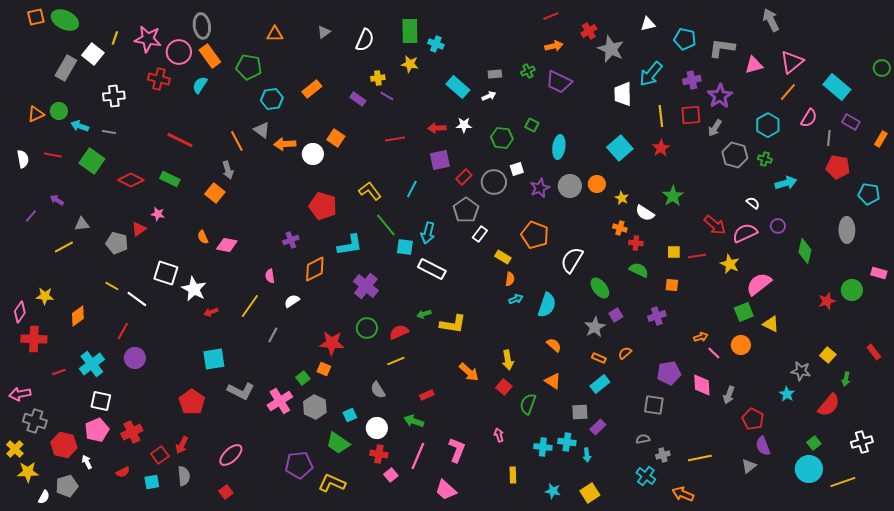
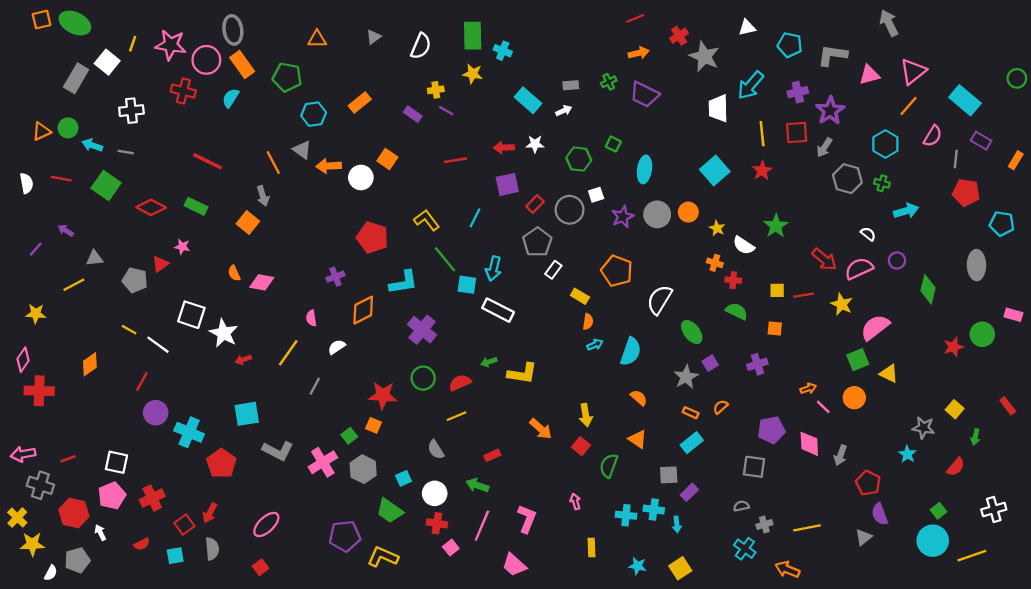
yellow star: (45, 296) -> (36, 314), moved
cyan cross: (92, 364) -> (189, 432), moved, turned -30
red line: (59, 372) -> (68, 459), moved
red semicircle: (829, 405) -> (956, 467), size x0.7

